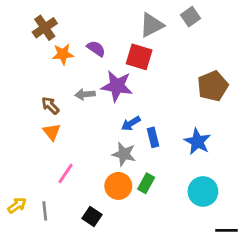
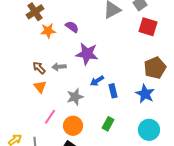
red square: (139, 57) -> (148, 27), moved
brown pentagon: (213, 86) -> (155, 68), moved
gray arrow: (85, 94) -> (59, 67), moved
gray star: (124, 154) -> (75, 97), moved, turned -30
orange circle: (118, 186) -> (73, 126), moved

